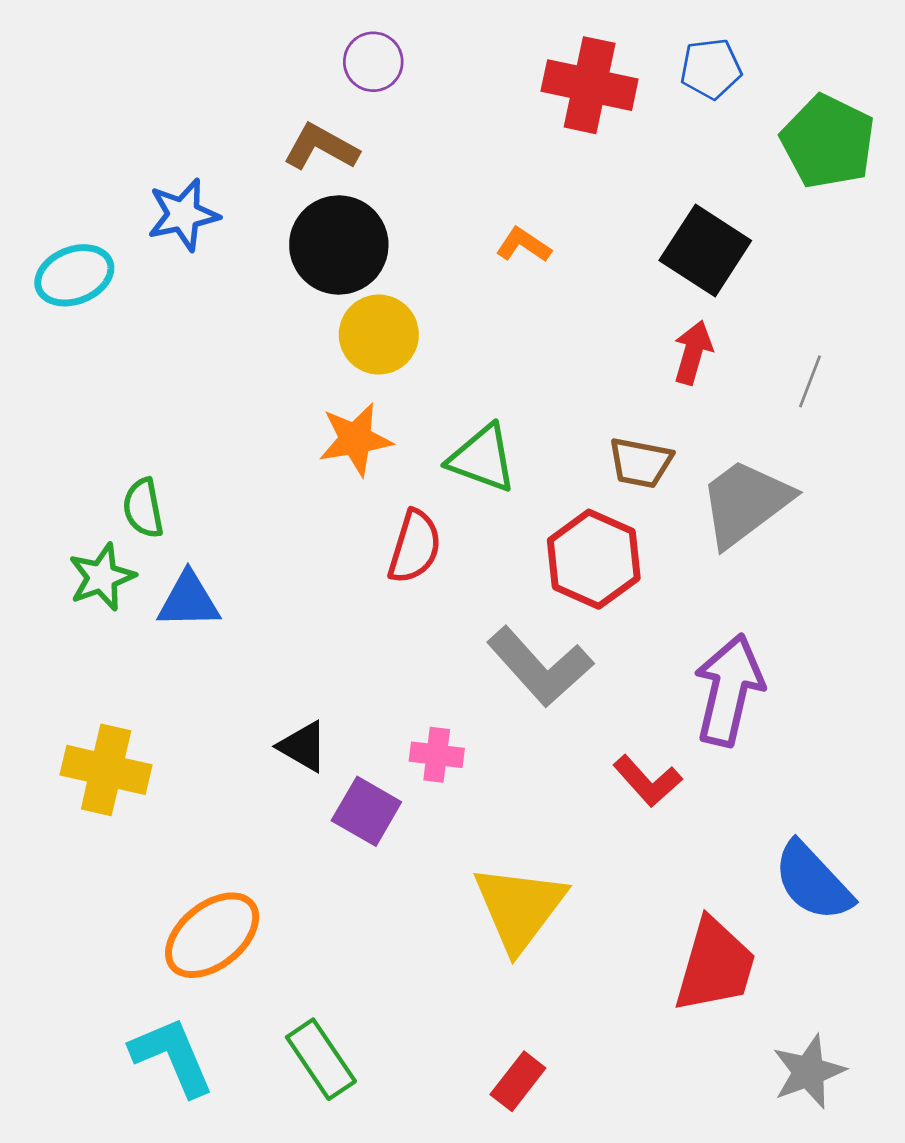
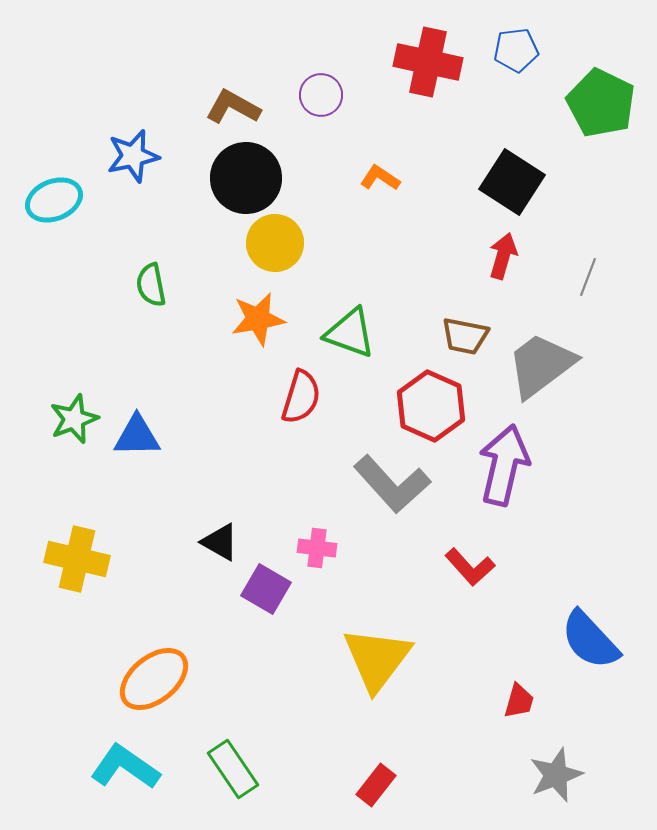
purple circle: (373, 62) -> (321, 95), moved
green semicircle: (143, 508) -> (151, 285), moved
purple arrow: (729, 690) -> (504, 465), moved
red trapezoid: (715, 966) -> (519, 701), size x0.5
cyan L-shape: (172, 1056) -> (125, 767), turned -32
gray star: (809, 1072) -> (556, 775), moved

